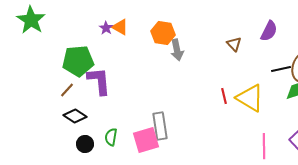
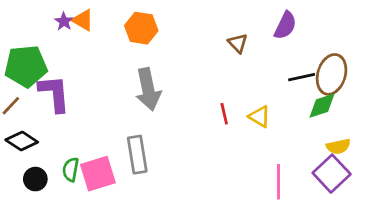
gray arrow: (177, 50) -> (148, 89), moved, size x1.4
yellow triangle: (250, 98) -> (260, 117), size x0.6
pink square: (146, 140) -> (98, 174), moved

